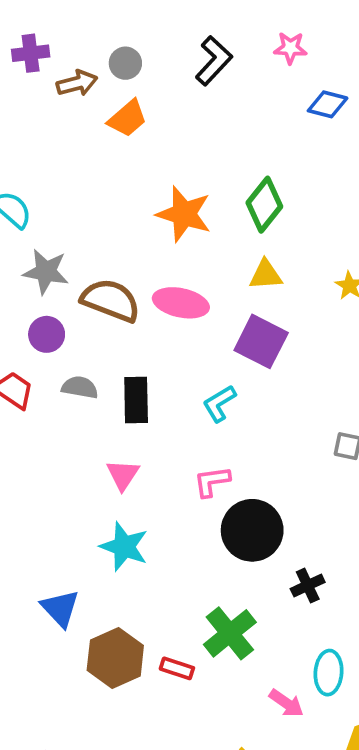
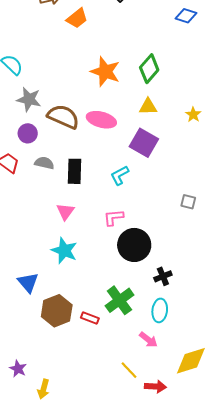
cyan ellipse: (329, 673) -> (160, 310), moved

